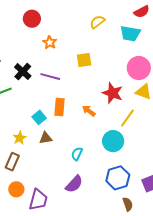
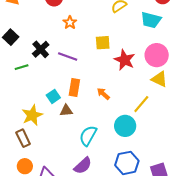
red star: (113, 93) -> (125, 60), moved
yellow star: (20, 138) -> (32, 115), size x1.5
brown triangle: (46, 138) -> (66, 110), moved
cyan semicircle: (77, 154) -> (88, 136), size x1.5
brown rectangle: (12, 162) -> (23, 138), turned -54

